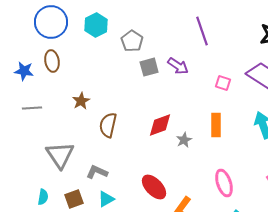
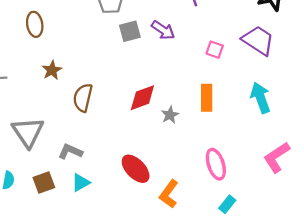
brown ellipse: (52, 61) -> (35, 24), moved

